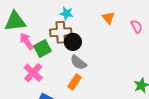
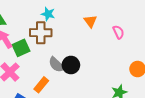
black circle: (73, 42) -> (71, 65), moved
orange rectangle: (75, 82) -> (41, 85), moved

